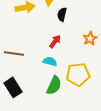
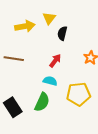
brown line: (14, 53) -> (14, 59), moved
green semicircle: (54, 85) -> (42, 102), moved

